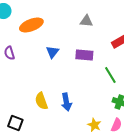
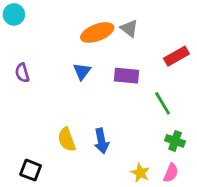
gray triangle: (86, 21) -> (129, 28), turned 32
orange ellipse: (31, 25) -> (97, 33), moved

